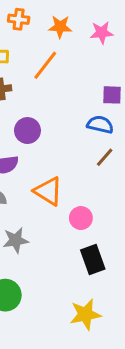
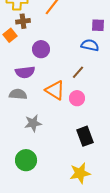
brown line: (105, 157) -> (78, 72), moved
pink circle: (81, 218) -> (77, 98), moved

